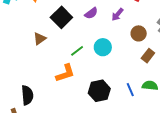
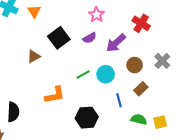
purple arrow: (118, 15) -> (116, 43), size x1.5
cyan circle: (103, 47) -> (106, 74), moved
green line: (77, 51) -> (83, 74), moved
blue line: (130, 90) -> (119, 100), moved

